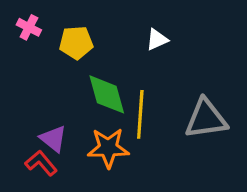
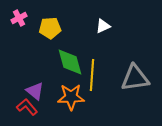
pink cross: (29, 27) -> (19, 18), turned 35

